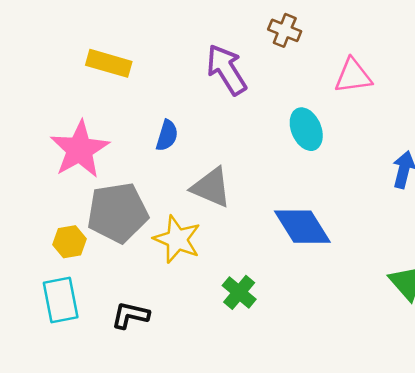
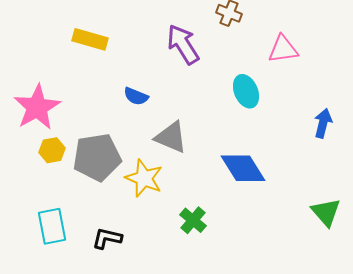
blue semicircle: (167, 135) -> (136, 96), turned 95
pink star: (80, 149) -> (37, 107), moved
yellow hexagon: (69, 242) -> (52, 150), moved

